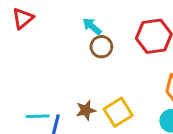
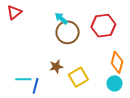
brown circle: (101, 47) -> (68, 32), size x1.5
brown star: (86, 110) -> (56, 67), moved

